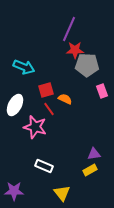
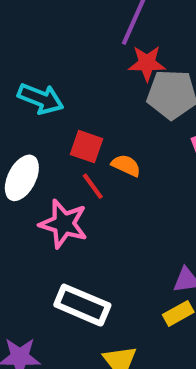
red square: (46, 90) -> (86, 147), turned 35
white rectangle: (44, 166) -> (82, 305), size x1.4

